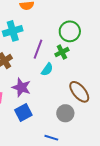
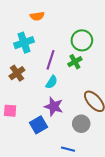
cyan semicircle: (47, 69) -> (52, 82), moved
purple star: (21, 87) -> (54, 107), moved

